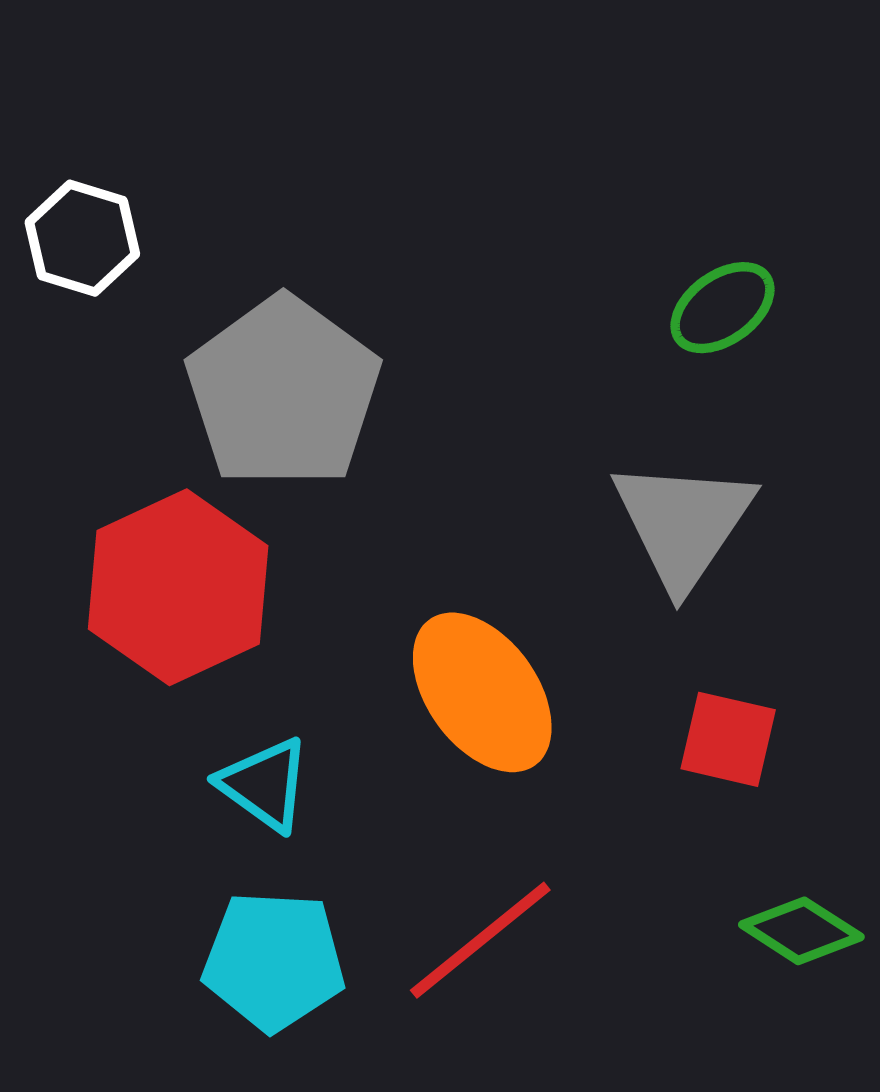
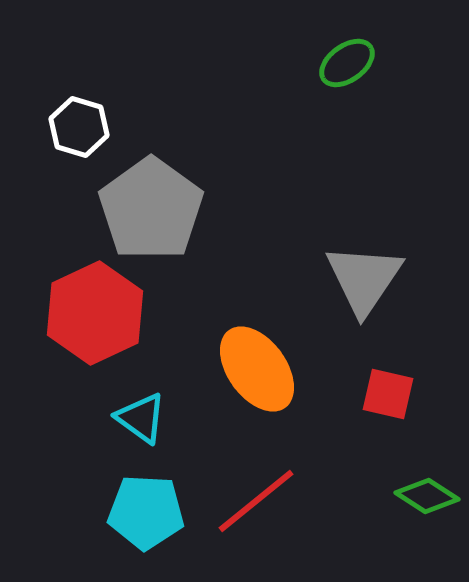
white hexagon: (82, 238) -> (79, 127), moved
green ellipse: (722, 308) -> (347, 63), moved

